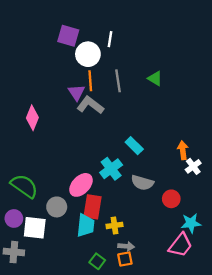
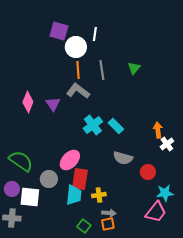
green triangle: (155, 78) -> (134, 68), turned 40
purple triangle: (76, 92) -> (53, 104), moved
cyan cross: (111, 169) -> (93, 125), moved

